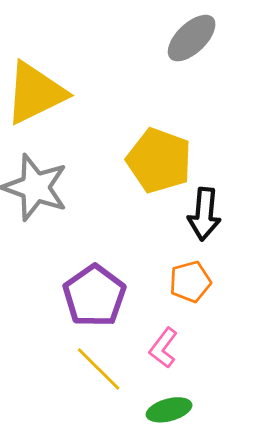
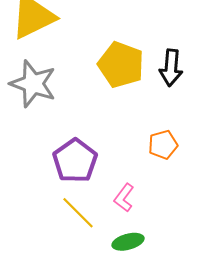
black arrow: (204, 214) -> (171, 68), moved
orange pentagon: (190, 282) -> (163, 145), moved

